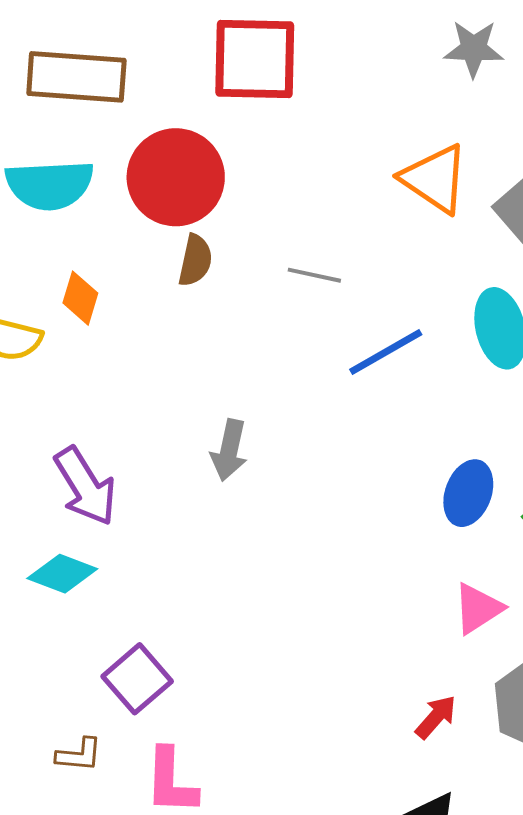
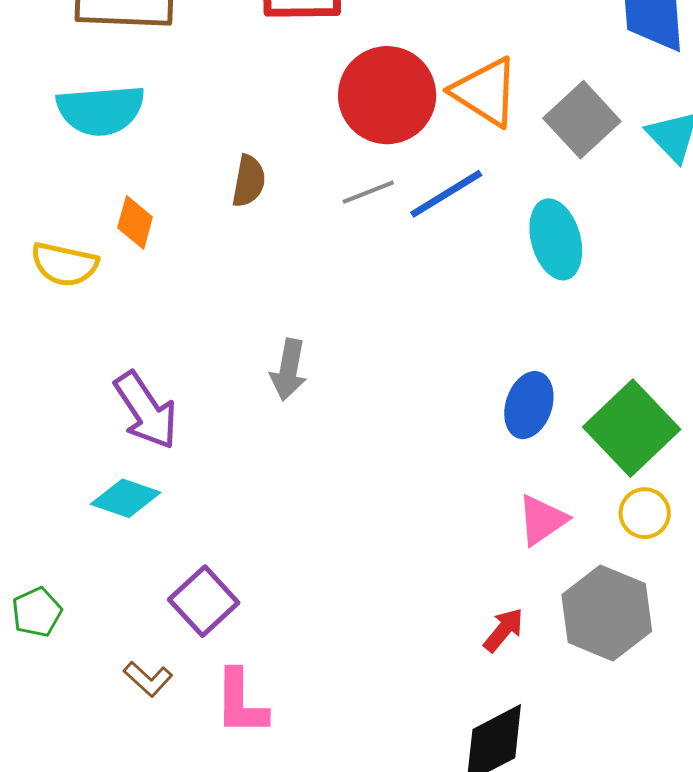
red circle: (176, 177) -> (387, 95), moved
gray line: (314, 275) -> (368, 192), turned -32
blue line: (386, 352) -> (446, 194), moved
brown L-shape: (79, 755) -> (148, 679), turned 39

